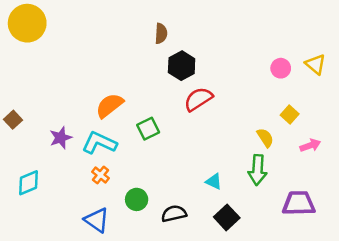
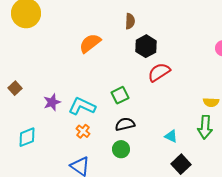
orange semicircle: (110, 106) -> (90, 43), moved
yellow semicircle: (265, 138) -> (211, 102), turned 126
green circle: (137, 199) -> (121, 149), moved
black semicircle: (174, 214) -> (125, 124), moved

